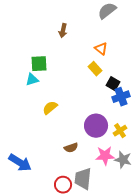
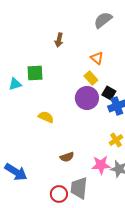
cyan triangle: (32, 80) -> (15, 84), moved
yellow semicircle: (50, 108) -> (46, 117), turned 63
purple circle: (96, 126) -> (87, 98), moved

